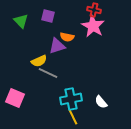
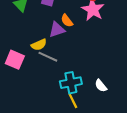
orange semicircle: (67, 37) -> (67, 21), turned 40
pink square: (15, 98) -> (15, 60), moved

